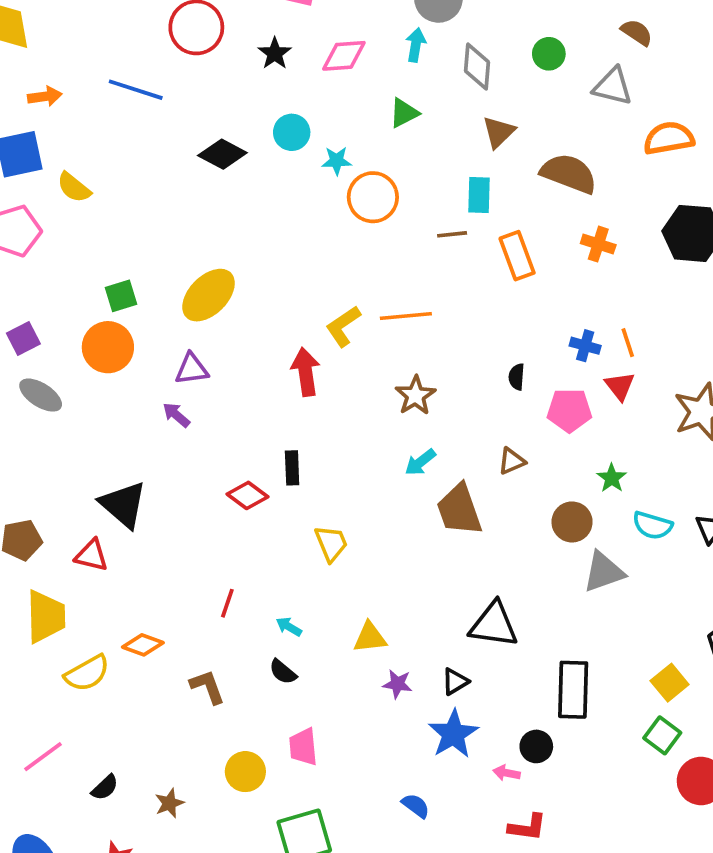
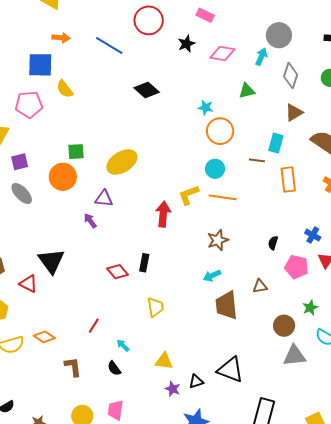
cyan circle: (292, 132) -> (215, 169), moved
black triangle: (455, 682) -> (196, 381), moved

